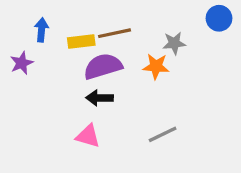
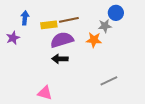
blue circle: (219, 18) -> (116, 13), moved
gray line: (163, 134) -> (109, 81), moved
pink triangle: (88, 136) -> (45, 93), moved

